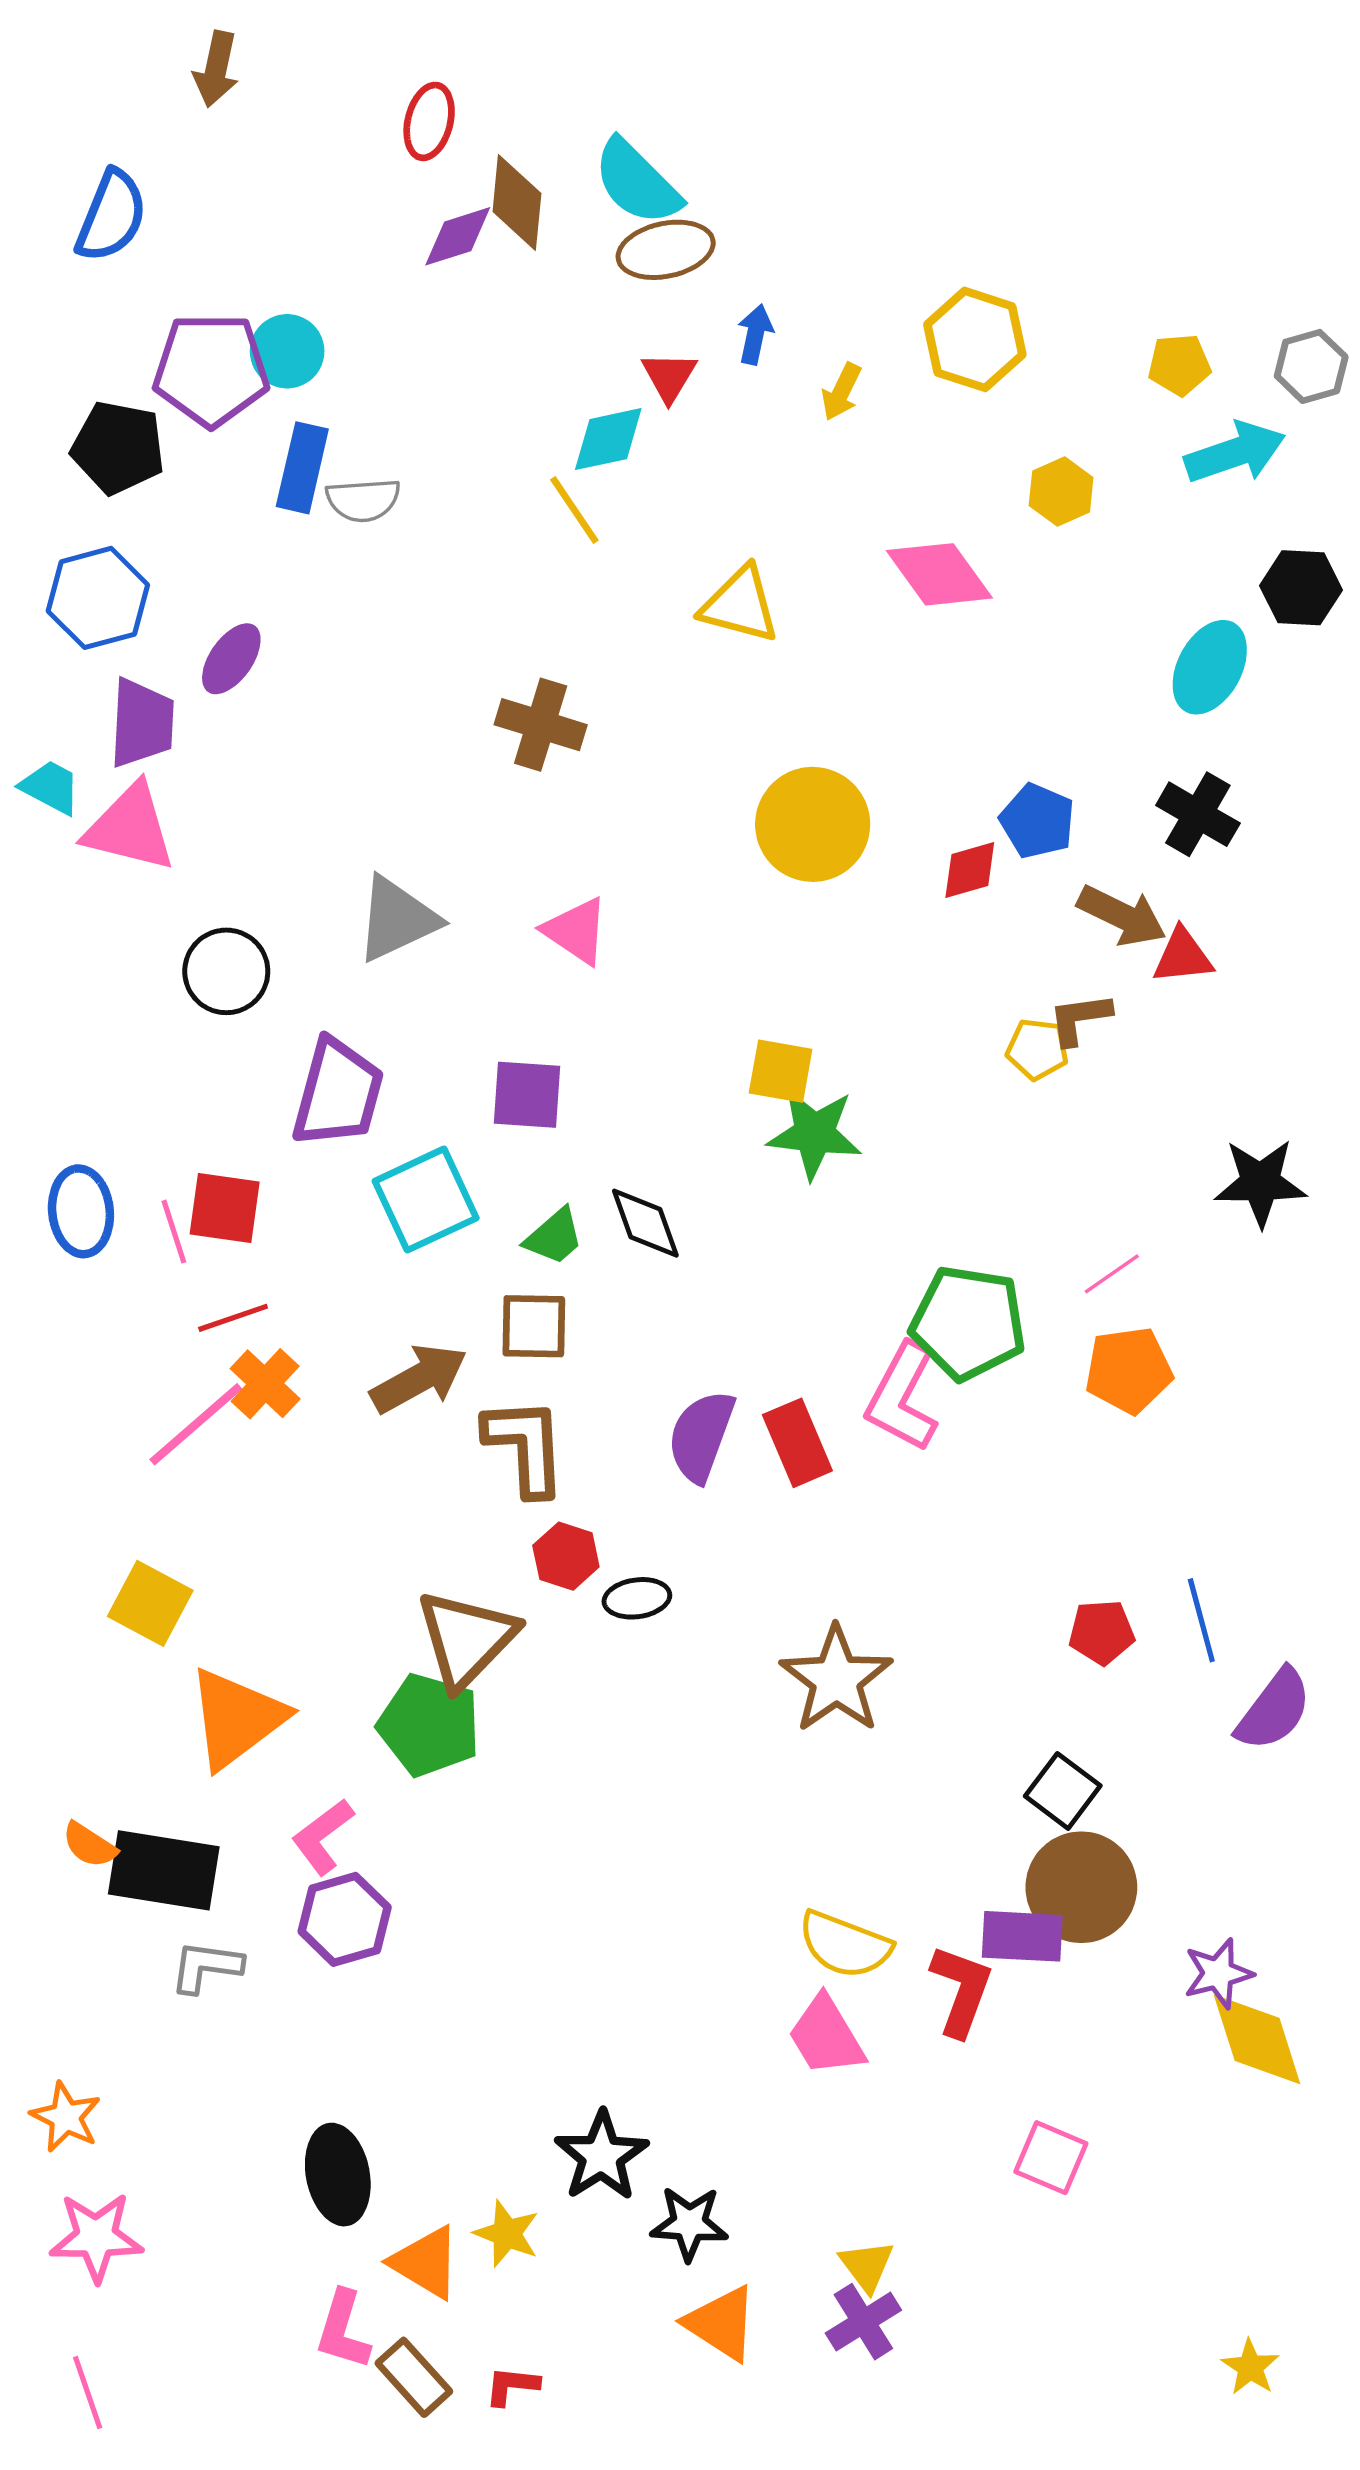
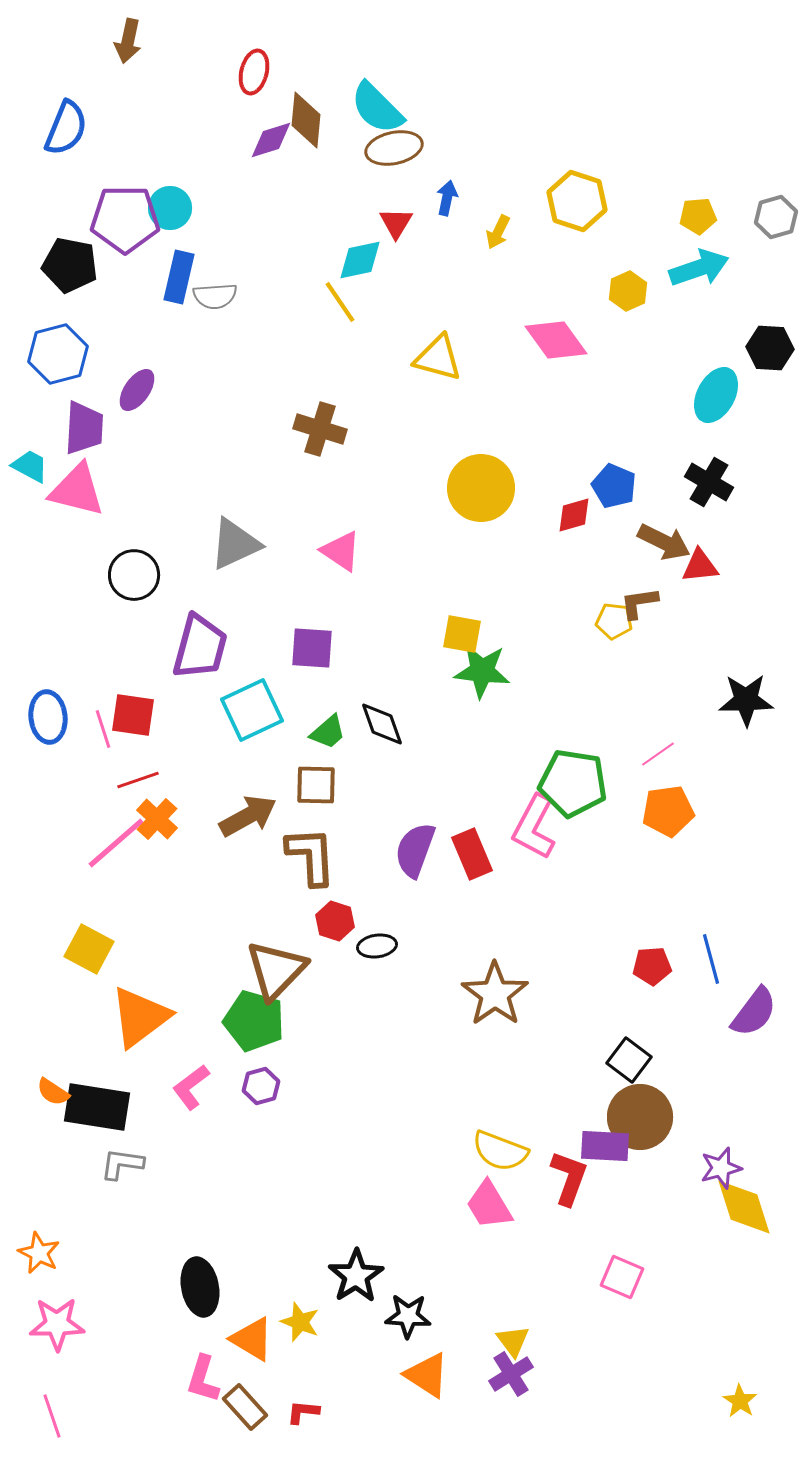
cyan arrow: (1235, 453) -> (699, 268), moved
purple hexagon: (345, 1919) -> (261, 1086), moved, size x0.7

